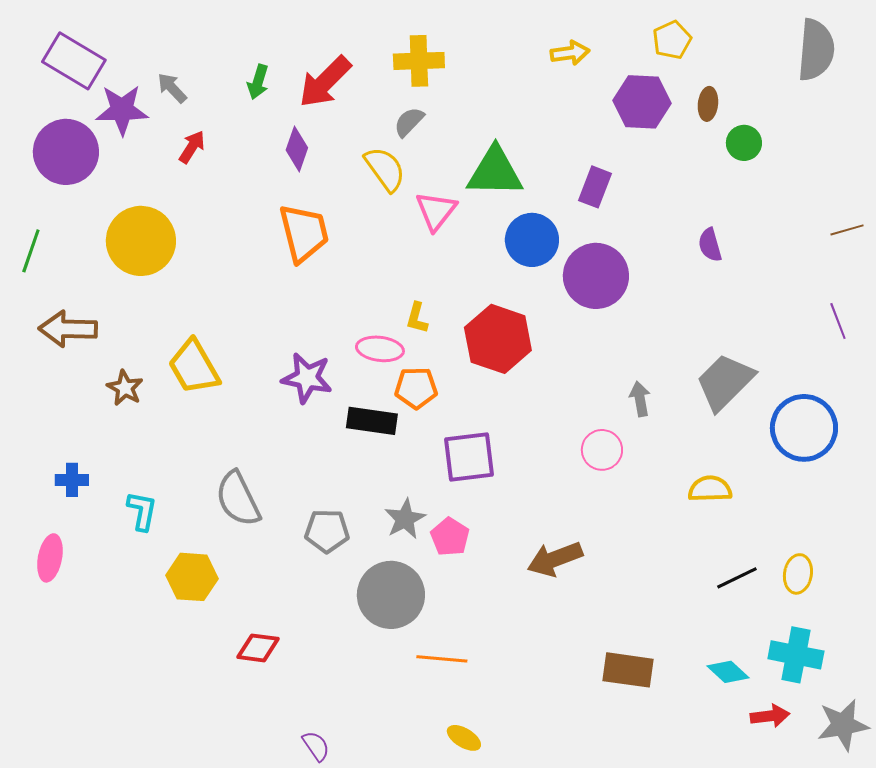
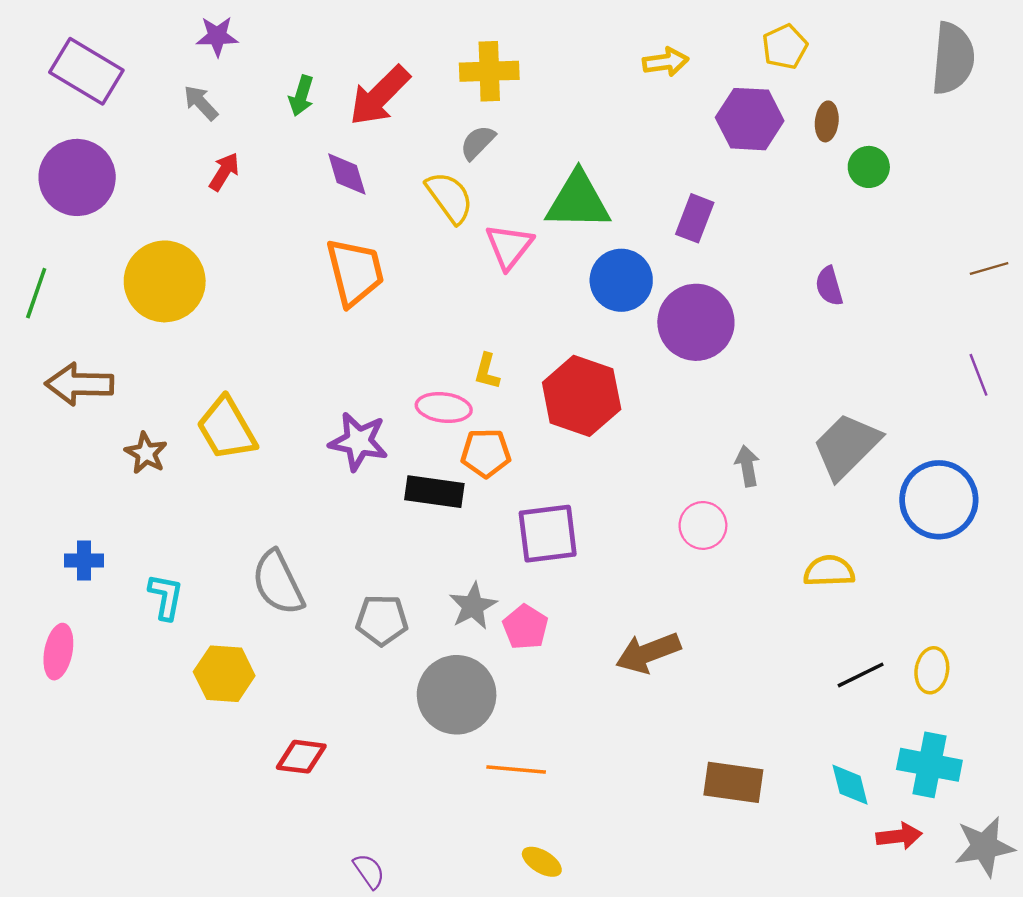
purple star: (122, 110) -> (217, 36), moved, size x0.7
purple diamond: (297, 149) -> (347, 174), turned -36
cyan diamond: (728, 672) -> (850, 785), turned 33

